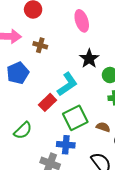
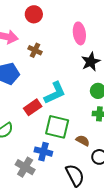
black star: (89, 59) -> (91, 62), moved
green square: (75, 118) -> (57, 127), turned 30

